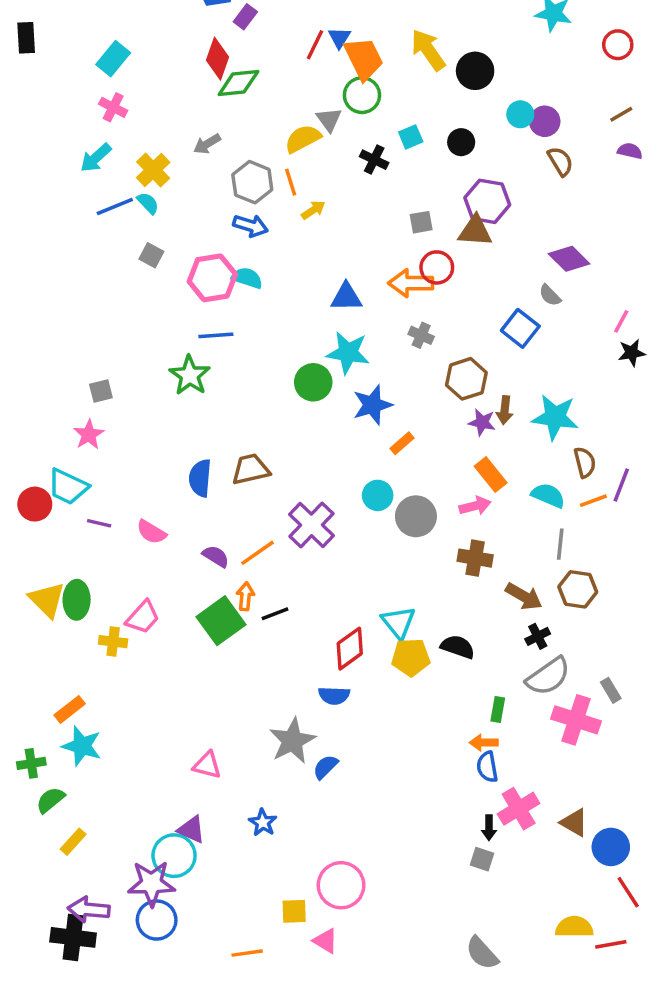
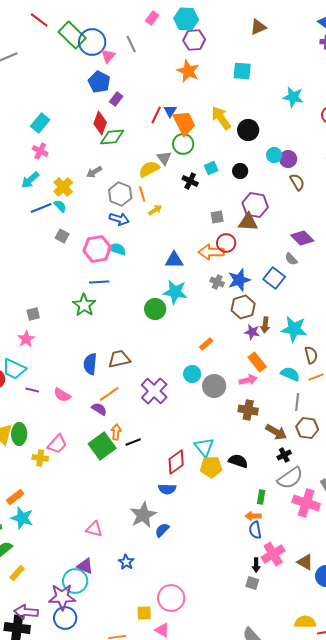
blue star: (372, 405) -> (239, 280), moved
orange line: (258, 553) -> (109, 394), moved

